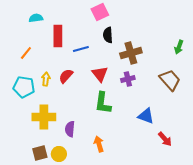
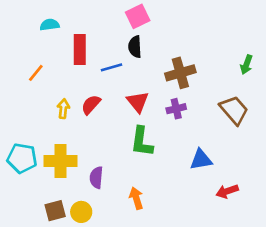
black semicircle: (108, 35) -> (135, 47), moved
cyan pentagon: (24, 87) -> (22, 158), moved
blue triangle: (146, 116) -> (201, 160), turned -30
red arrow: (165, 139) -> (227, 191), turned 112

